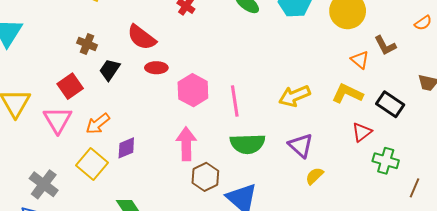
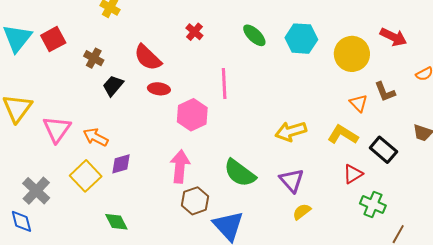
red square: (70, 86) -> (53, 39), moved
pink line: (235, 101) -> (224, 84), moved
orange arrow: (98, 124) -> (96, 137), turned 60
green semicircle: (247, 144) -> (240, 173), turned 32

